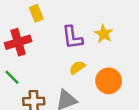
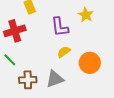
yellow star: (104, 34) -> (86, 15), moved

